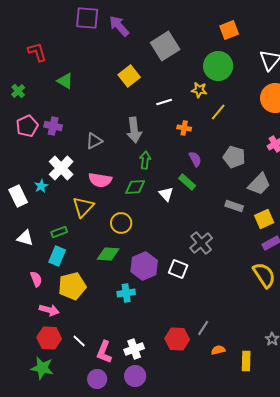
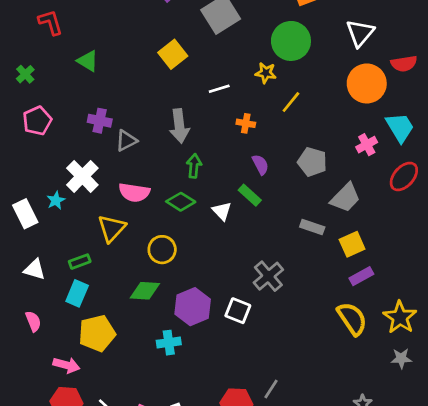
purple cross: (53, 126) -> (100, 121), moved
green diamond: (135, 187) -> (181, 202), turned 35
pink semicircle: (36, 279) -> (33, 321), moved

